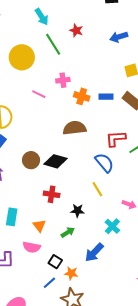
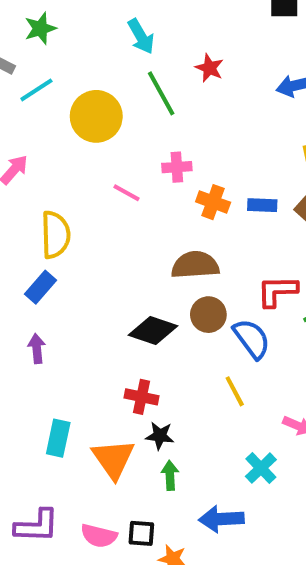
brown circle: (31, 160) -> (208, 315), moved
black star: (77, 211) -> (160, 436), moved
orange triangle: (39, 226) -> (113, 459), size x1.6
green arrow: (68, 232) -> (170, 475), turned -64
pink semicircle: (32, 247) -> (99, 536), moved
blue arrow: (94, 252) -> (221, 519), turned 40
black square: (55, 262) -> (141, 533), turned -32

